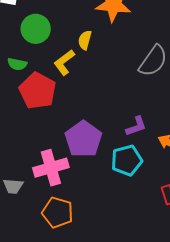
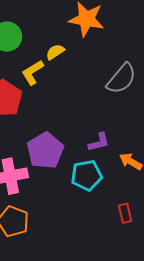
yellow semicircle: (85, 40) -> (55, 52), turned 36

